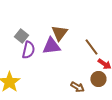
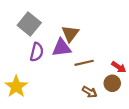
gray square: (21, 36) -> (29, 24), moved, size x1.5
brown line: (91, 47) -> (84, 63), moved, turned -66

